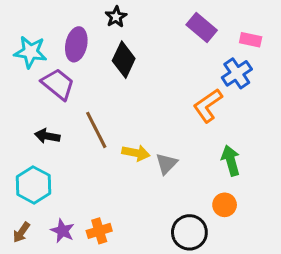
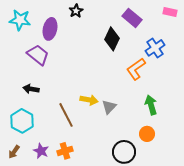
pink rectangle: (251, 40) -> (170, 12), moved
cyan star: (30, 52) -> (20, 20), moved
black diamond: (124, 60) -> (112, 39), moved
brown line: (96, 130) -> (66, 115), moved

